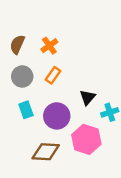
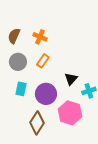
orange cross: (49, 46) -> (40, 37), turned -32
cyan rectangle: (26, 110) -> (21, 89), turned 32
brown diamond: (46, 152) -> (37, 123), turned -60

